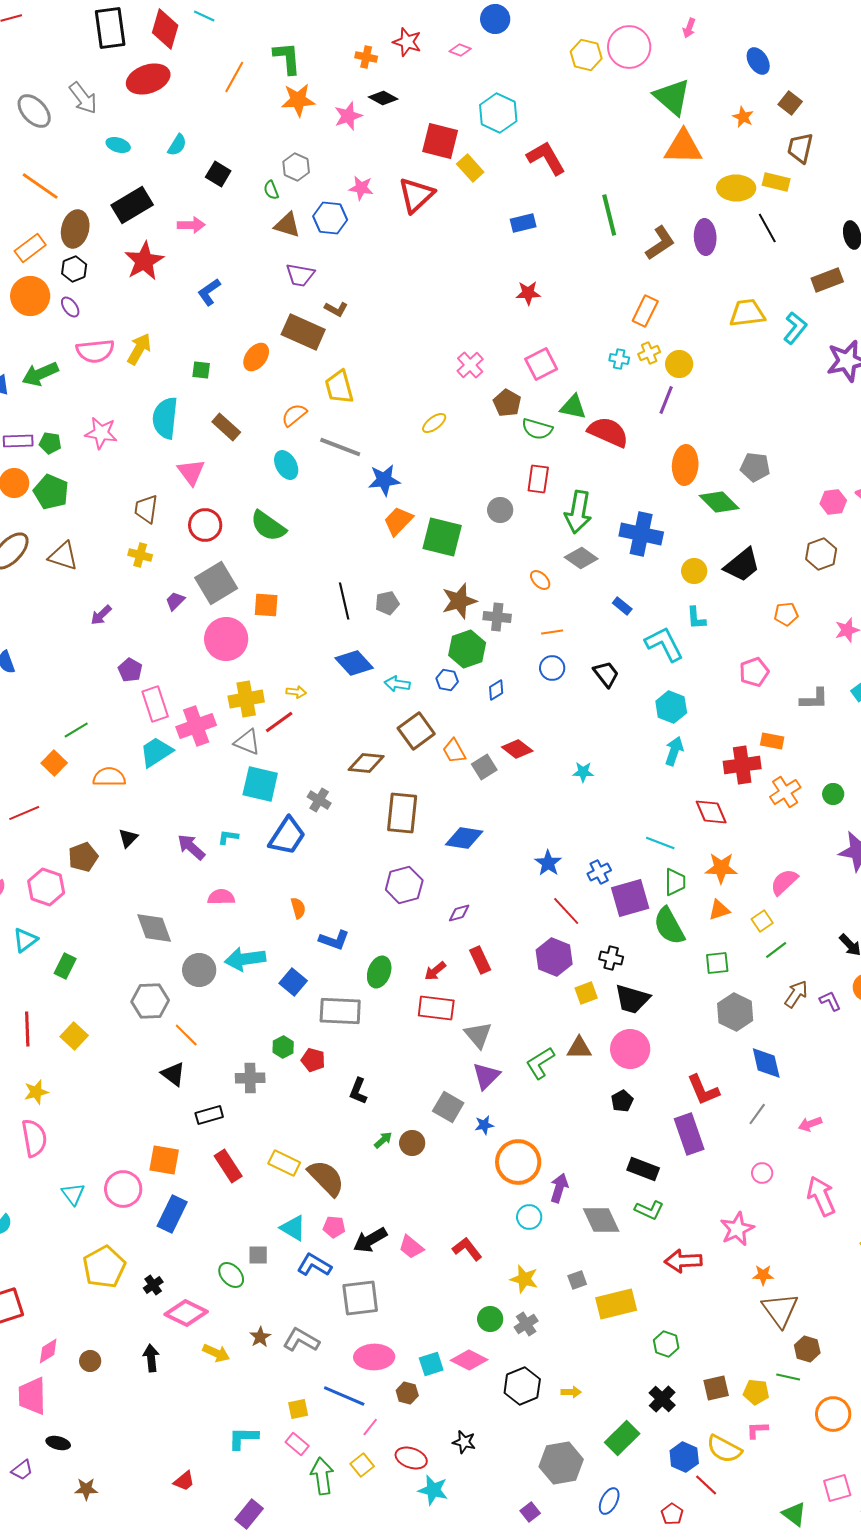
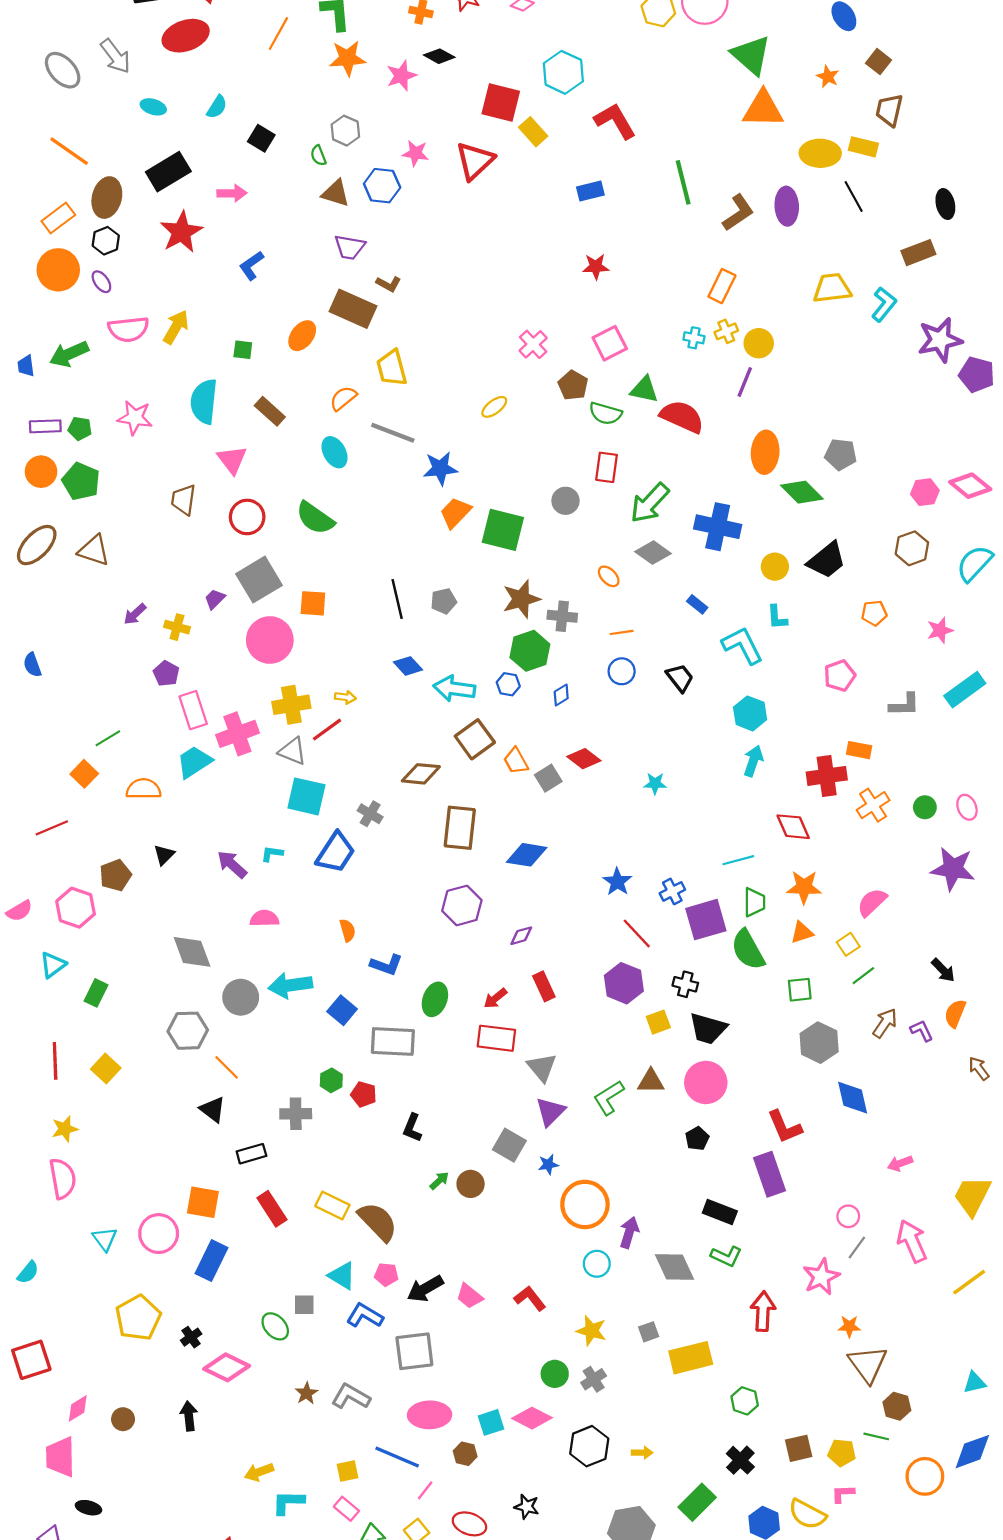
green arrow: (578, 512) -> (650, 503), turned 33
yellow cross: (140, 555) -> (177, 627), moved
blue diamond: (354, 663) -> (408, 666), size x0.7
cyan arrow: (397, 684) -> (454, 689), size x1.5
cyan line: (660, 843) -> (738, 860), turned -36
gray line: (757, 1114) -> (857, 1248), moved
red arrow: (683, 1261) -> (763, 1311), turned 96
yellow arrow: (216, 1353) -> (259, 1472), moved, turned 136

